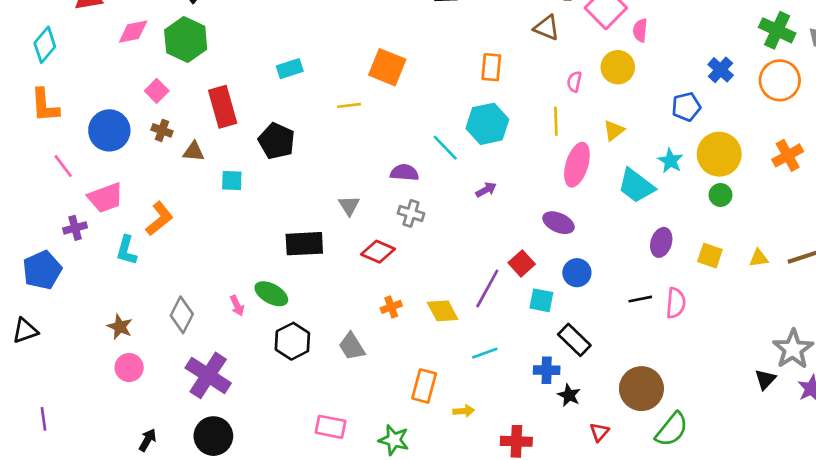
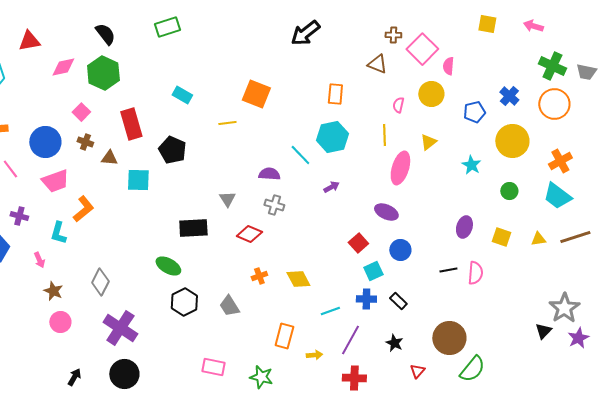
cyan rectangle: (290, 69) -> (182, 95), turned 48
blue pentagon: (686, 107) -> (474, 112), moved
yellow circle: (719, 154) -> (512, 141), moved
cyan square: (232, 180) -> (138, 180), size x1.4
cyan trapezoid: (636, 186) -> (557, 196), moved
pink trapezoid: (105, 198) -> (55, 181), moved
purple cross: (75, 228) -> (19, 216), turned 30
purple line: (487, 288) -> (350, 340), moved
cyan square: (541, 300) -> (373, 271), turned -36
pink arrow: (237, 306) -> (39, 260), moved
black rectangle: (574, 340) -> (398, 301), size x0.7
blue cross: (547, 370) -> (366, 299), moved

